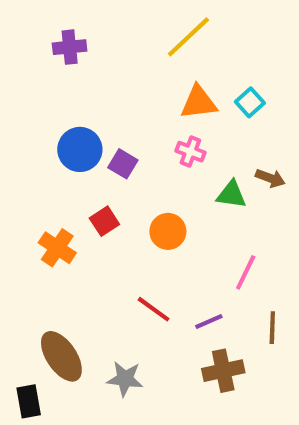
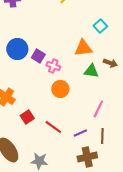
orange triangle: (199, 102) -> (83, 48), moved
pink cross: (190, 152) -> (53, 66), moved
red square: (104, 221) -> (27, 117), moved
brown line: (272, 328) -> (102, 136), moved

